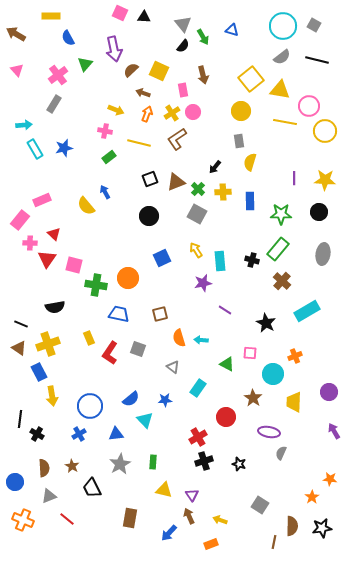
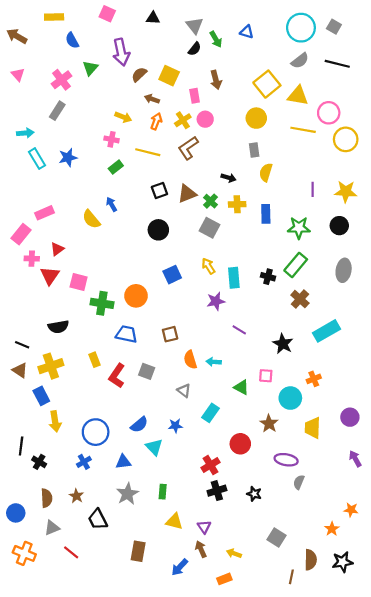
pink square: (120, 13) -> (107, 14), moved
black arrow: (215, 167) -> (229, 178), turned -112
red triangle: (54, 234) -> (57, 249), turned 40

